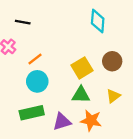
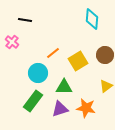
orange line: (35, 59) -> (53, 53), moved
green triangle: (81, 95) -> (64, 87), moved
green rectangle: (32, 113) -> (33, 101), turned -40

